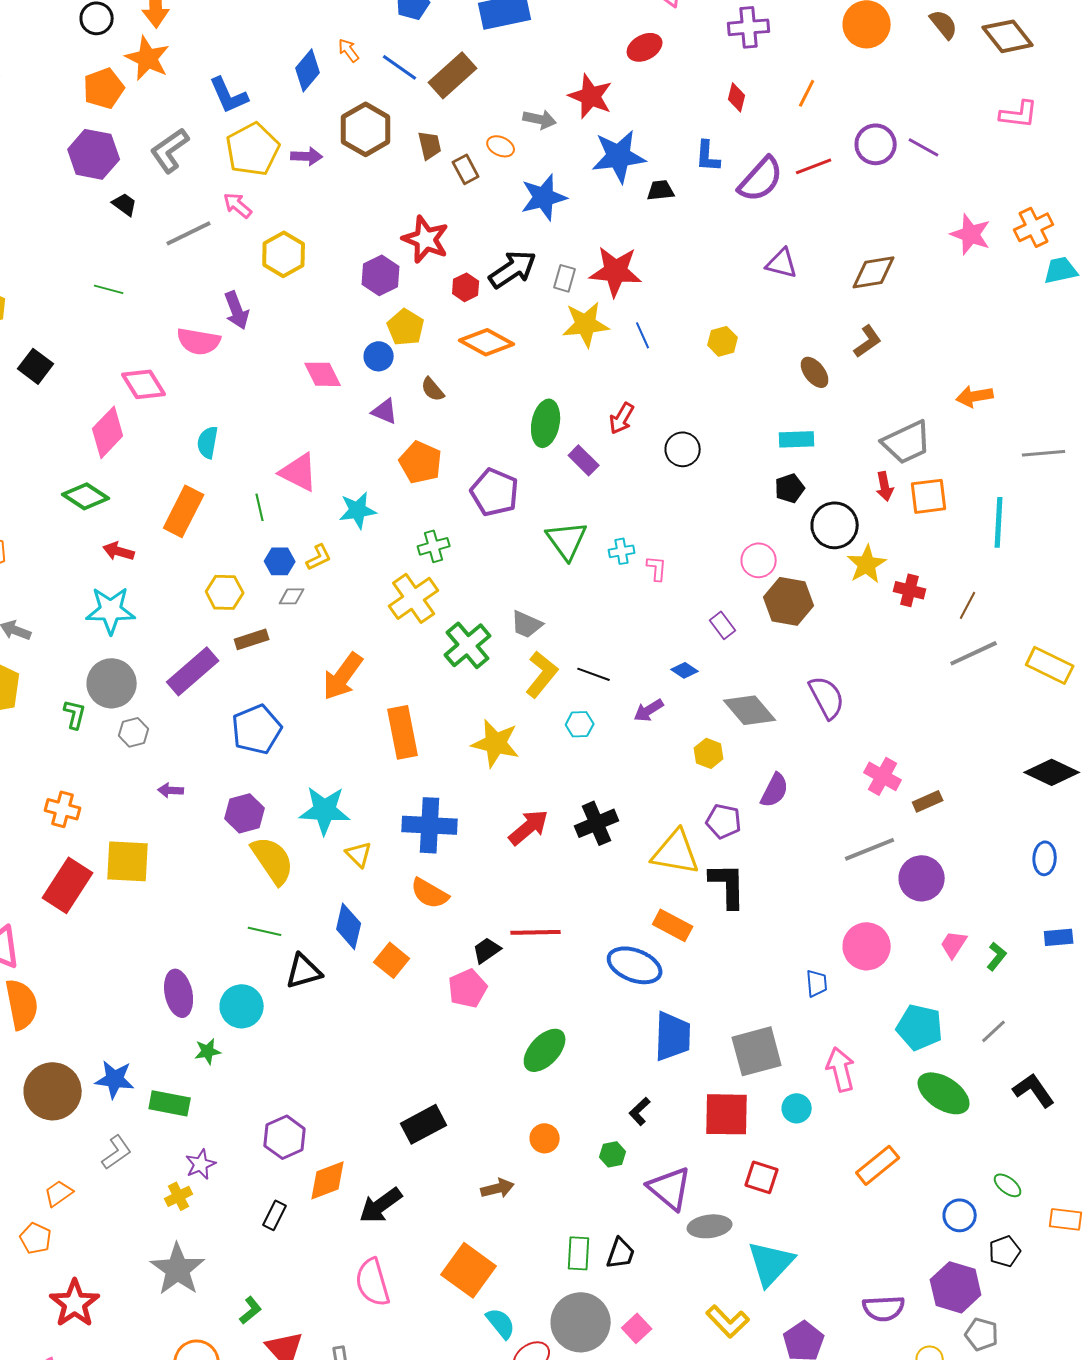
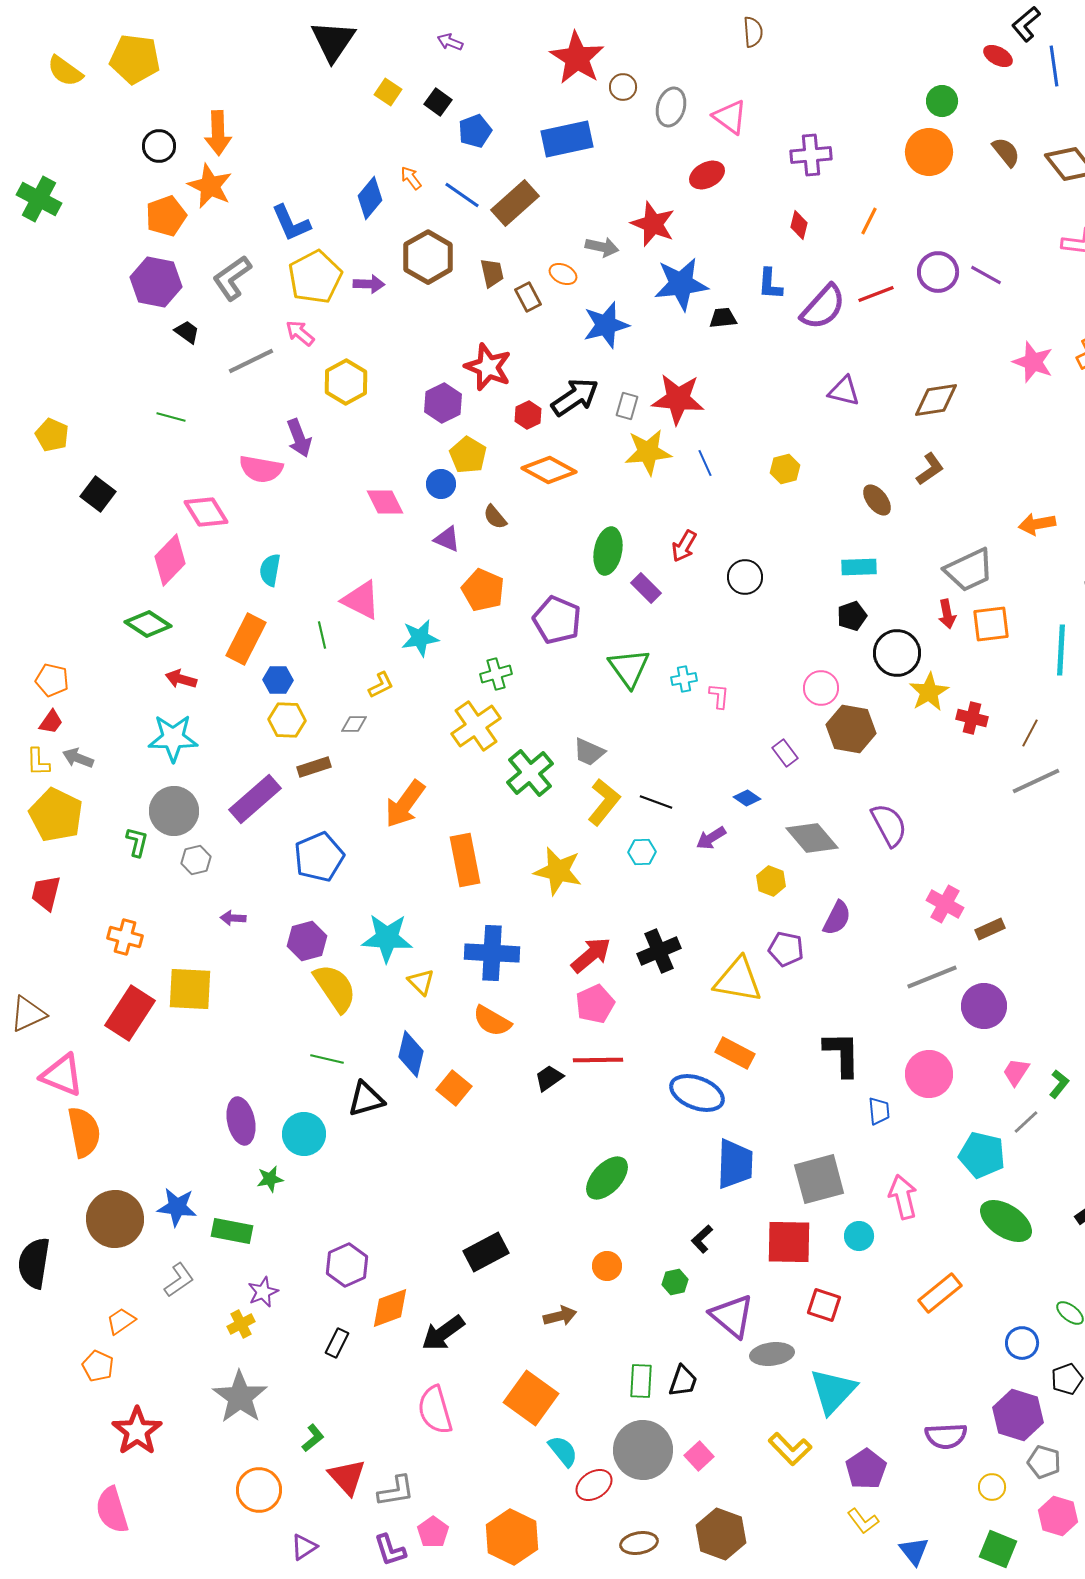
blue hexagon: (280, 561) -> (278, 680), moved
black L-shape: (728, 885) -> (842, 1054), moved
pink pentagon: (468, 988) -> (595, 1004), moved
gray line: (994, 1031) -> (1026, 1122), moved

